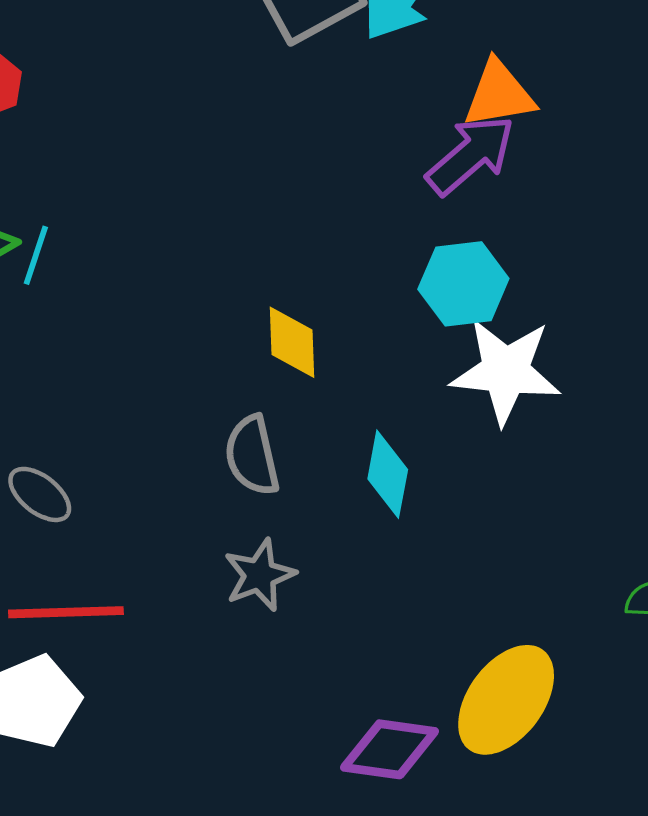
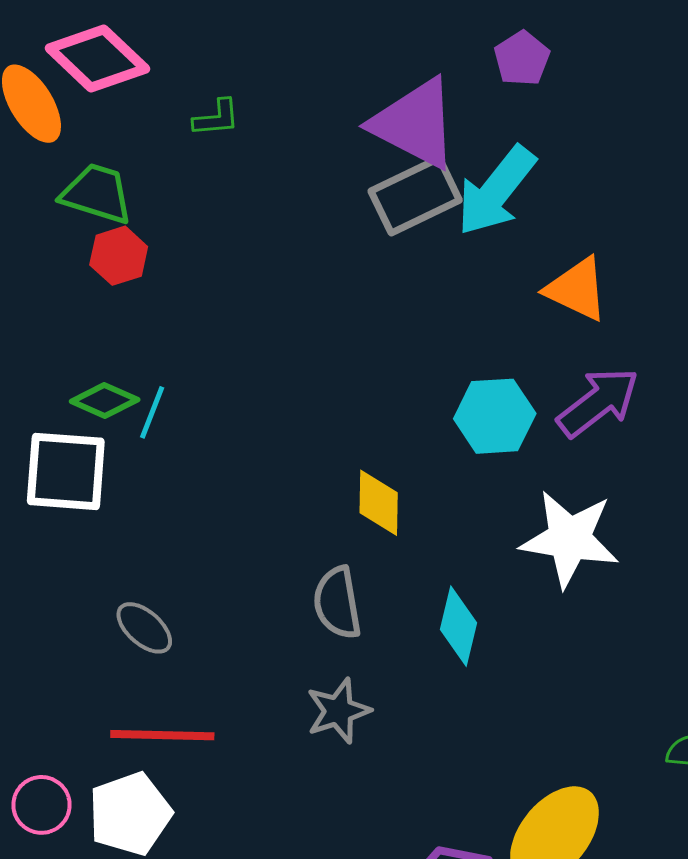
orange triangle: (499, 94) -> (577, 289), turned 32
purple arrow: (471, 155) -> (598, 402), moved
cyan hexagon: (463, 284) -> (495, 416), moved

